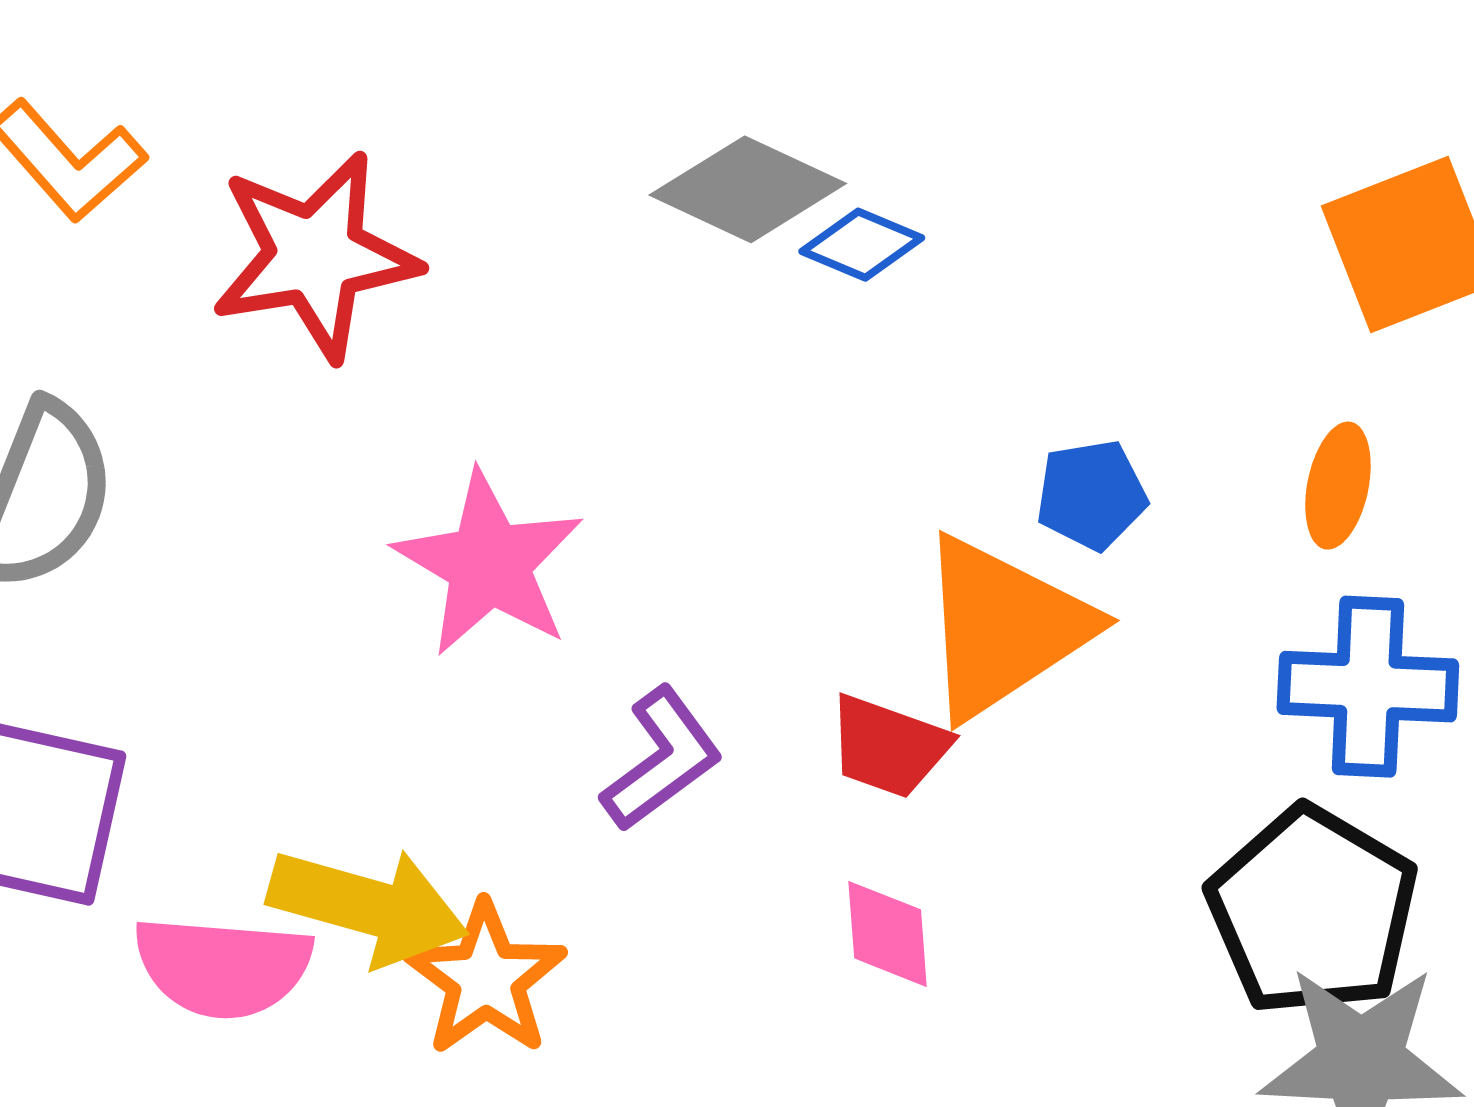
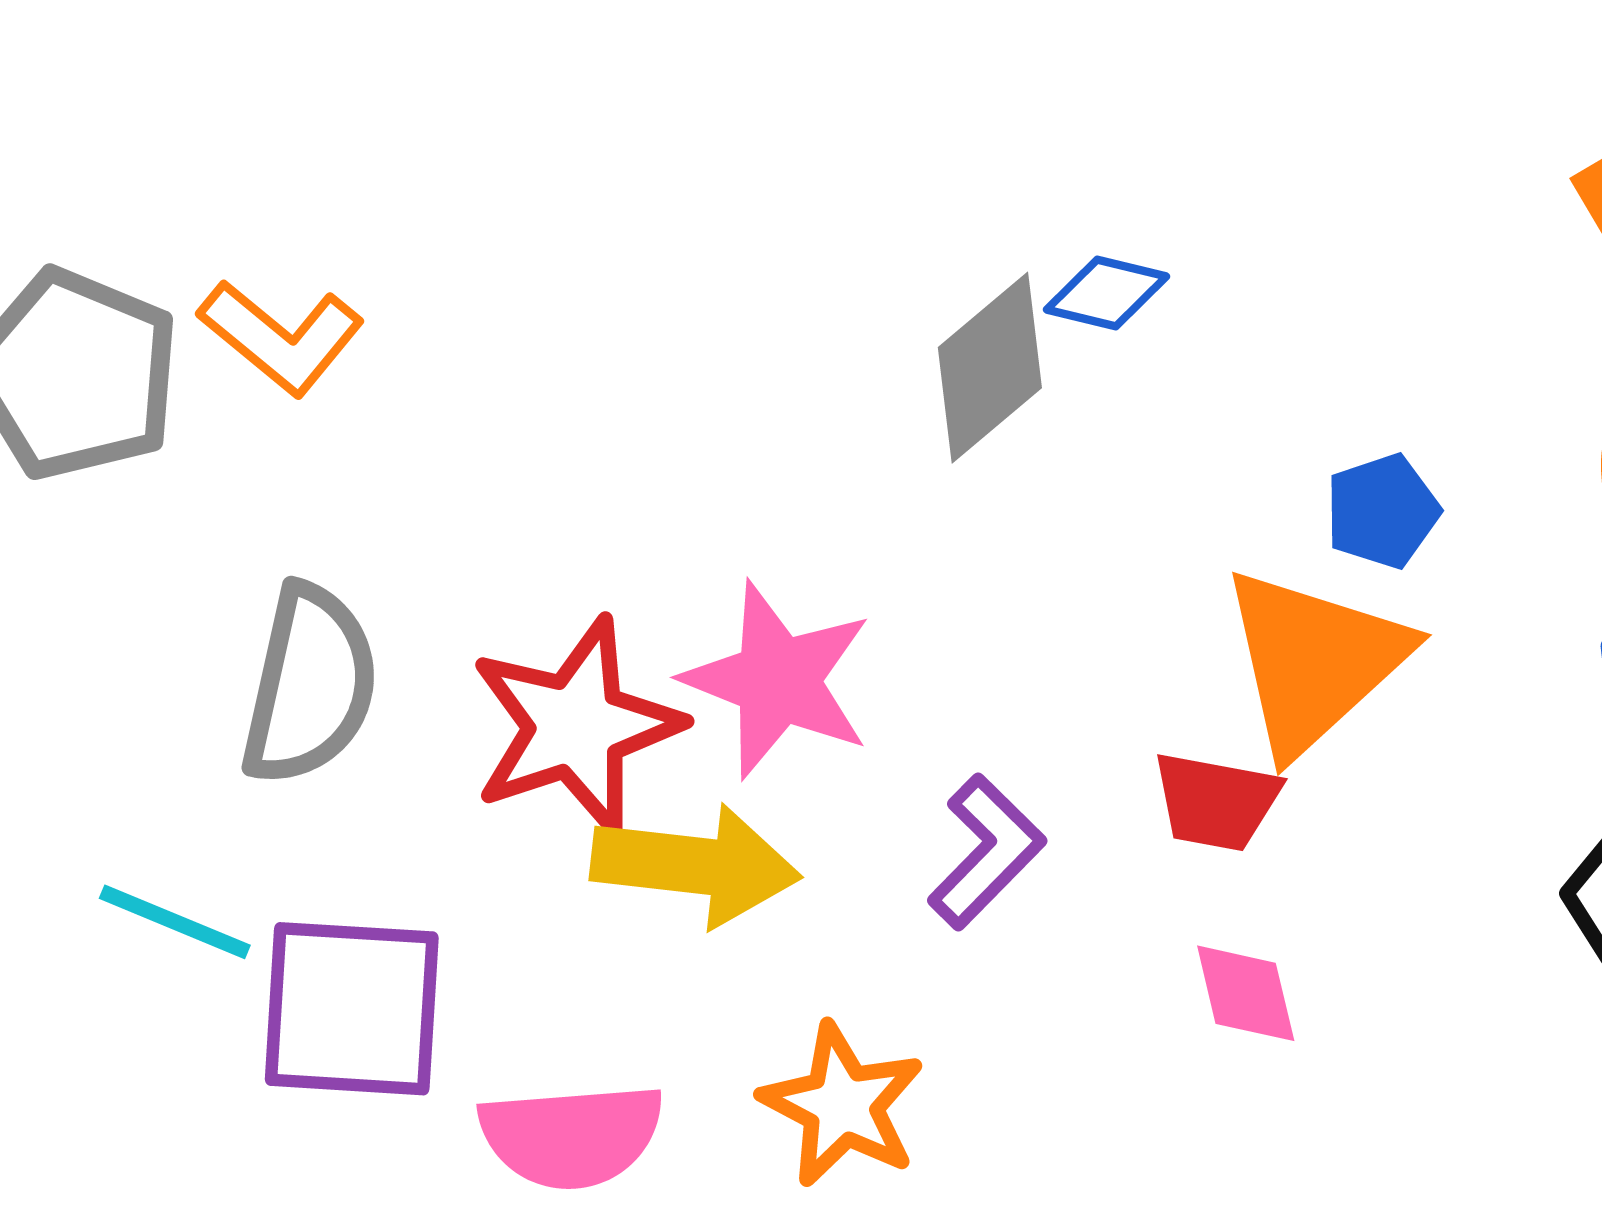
gray diamond: (748, 189) -> (990, 368), moved, turned -56
red star: (315, 256) -> (576, 726), moved
yellow arrow: (368, 906) -> (696, 865), moved

